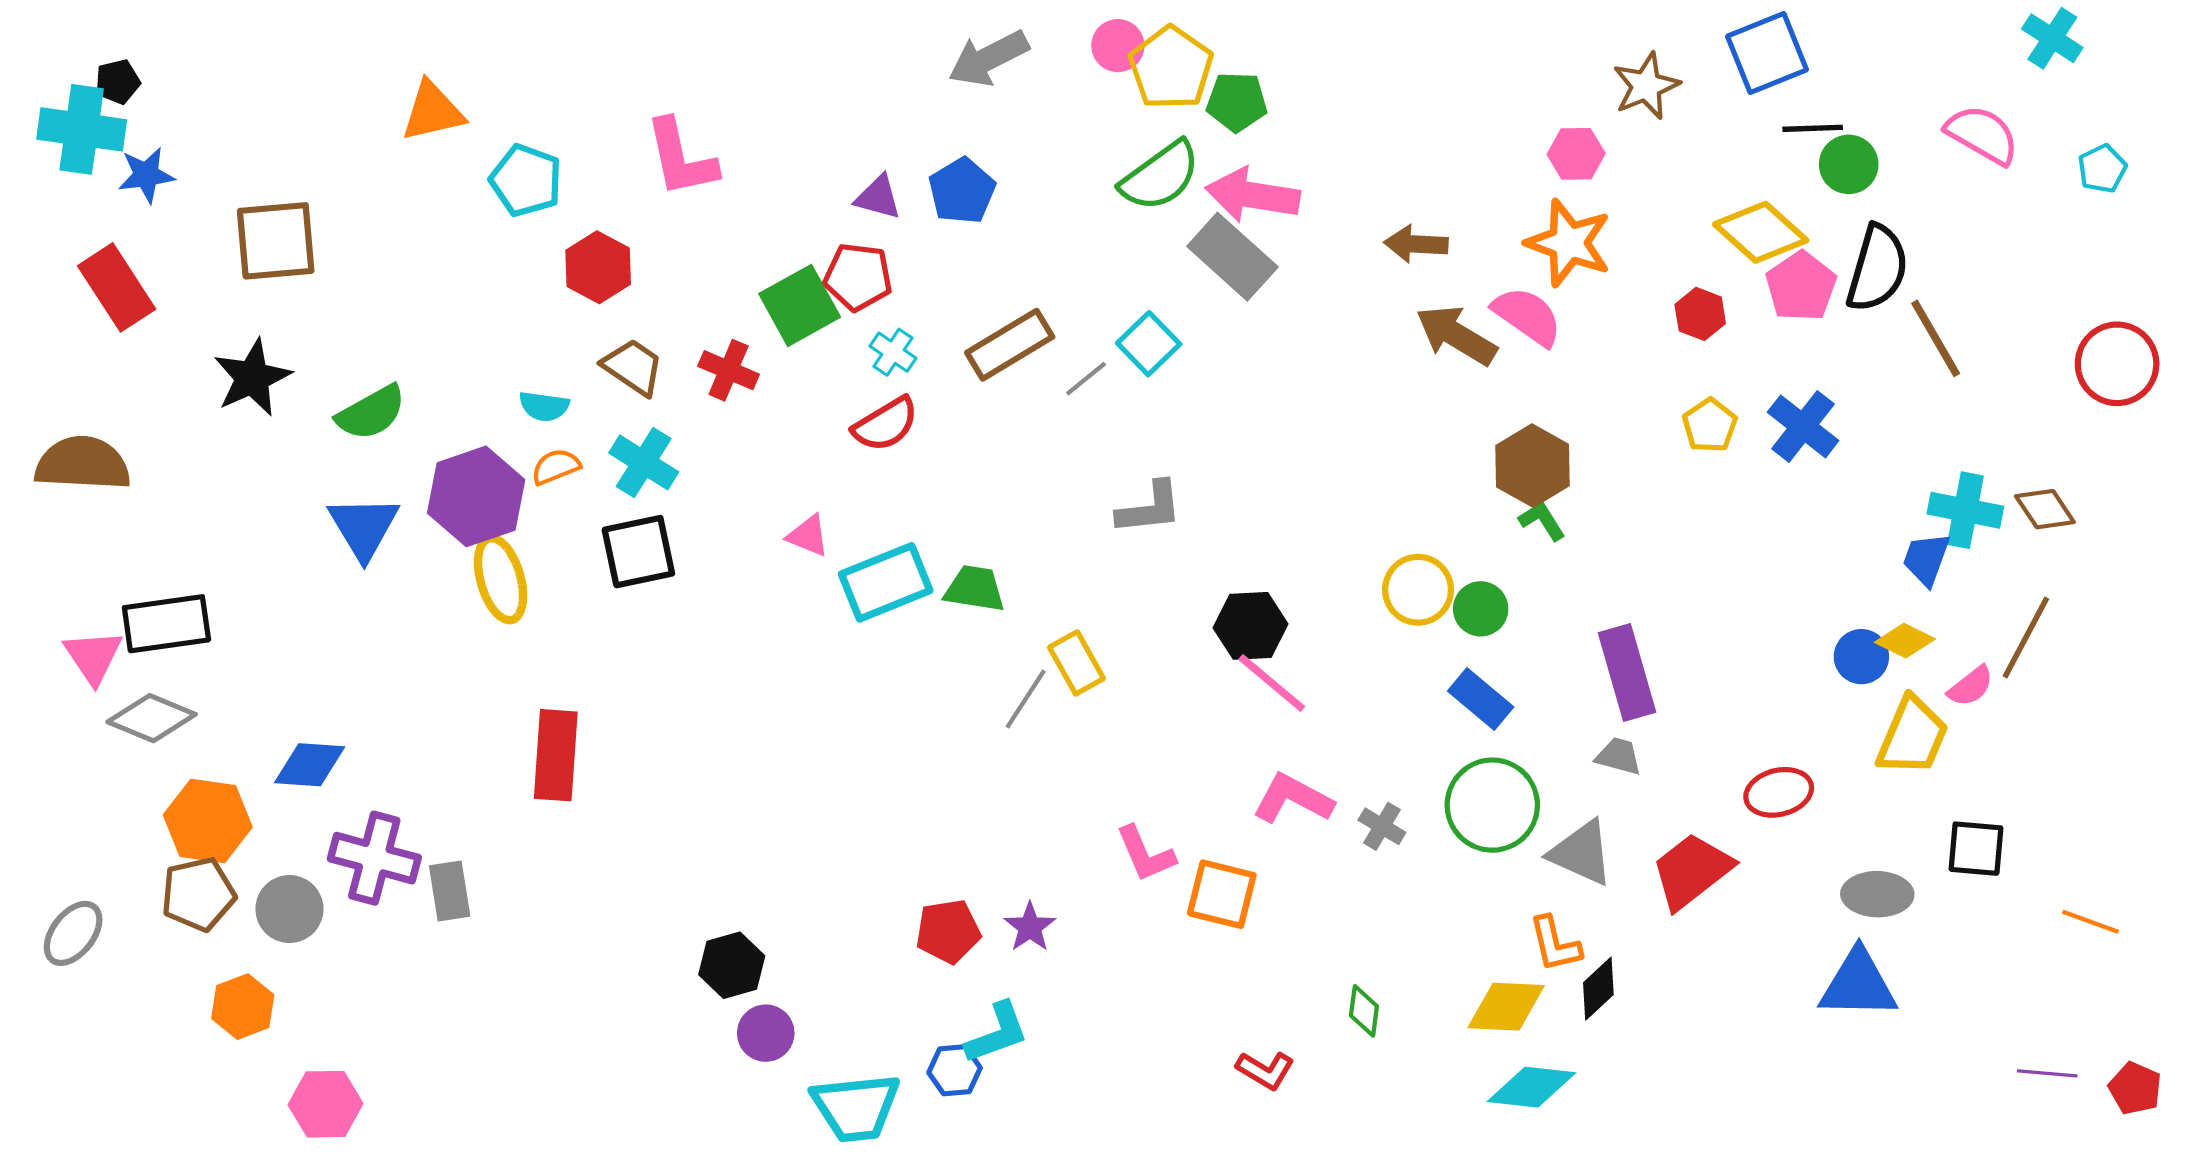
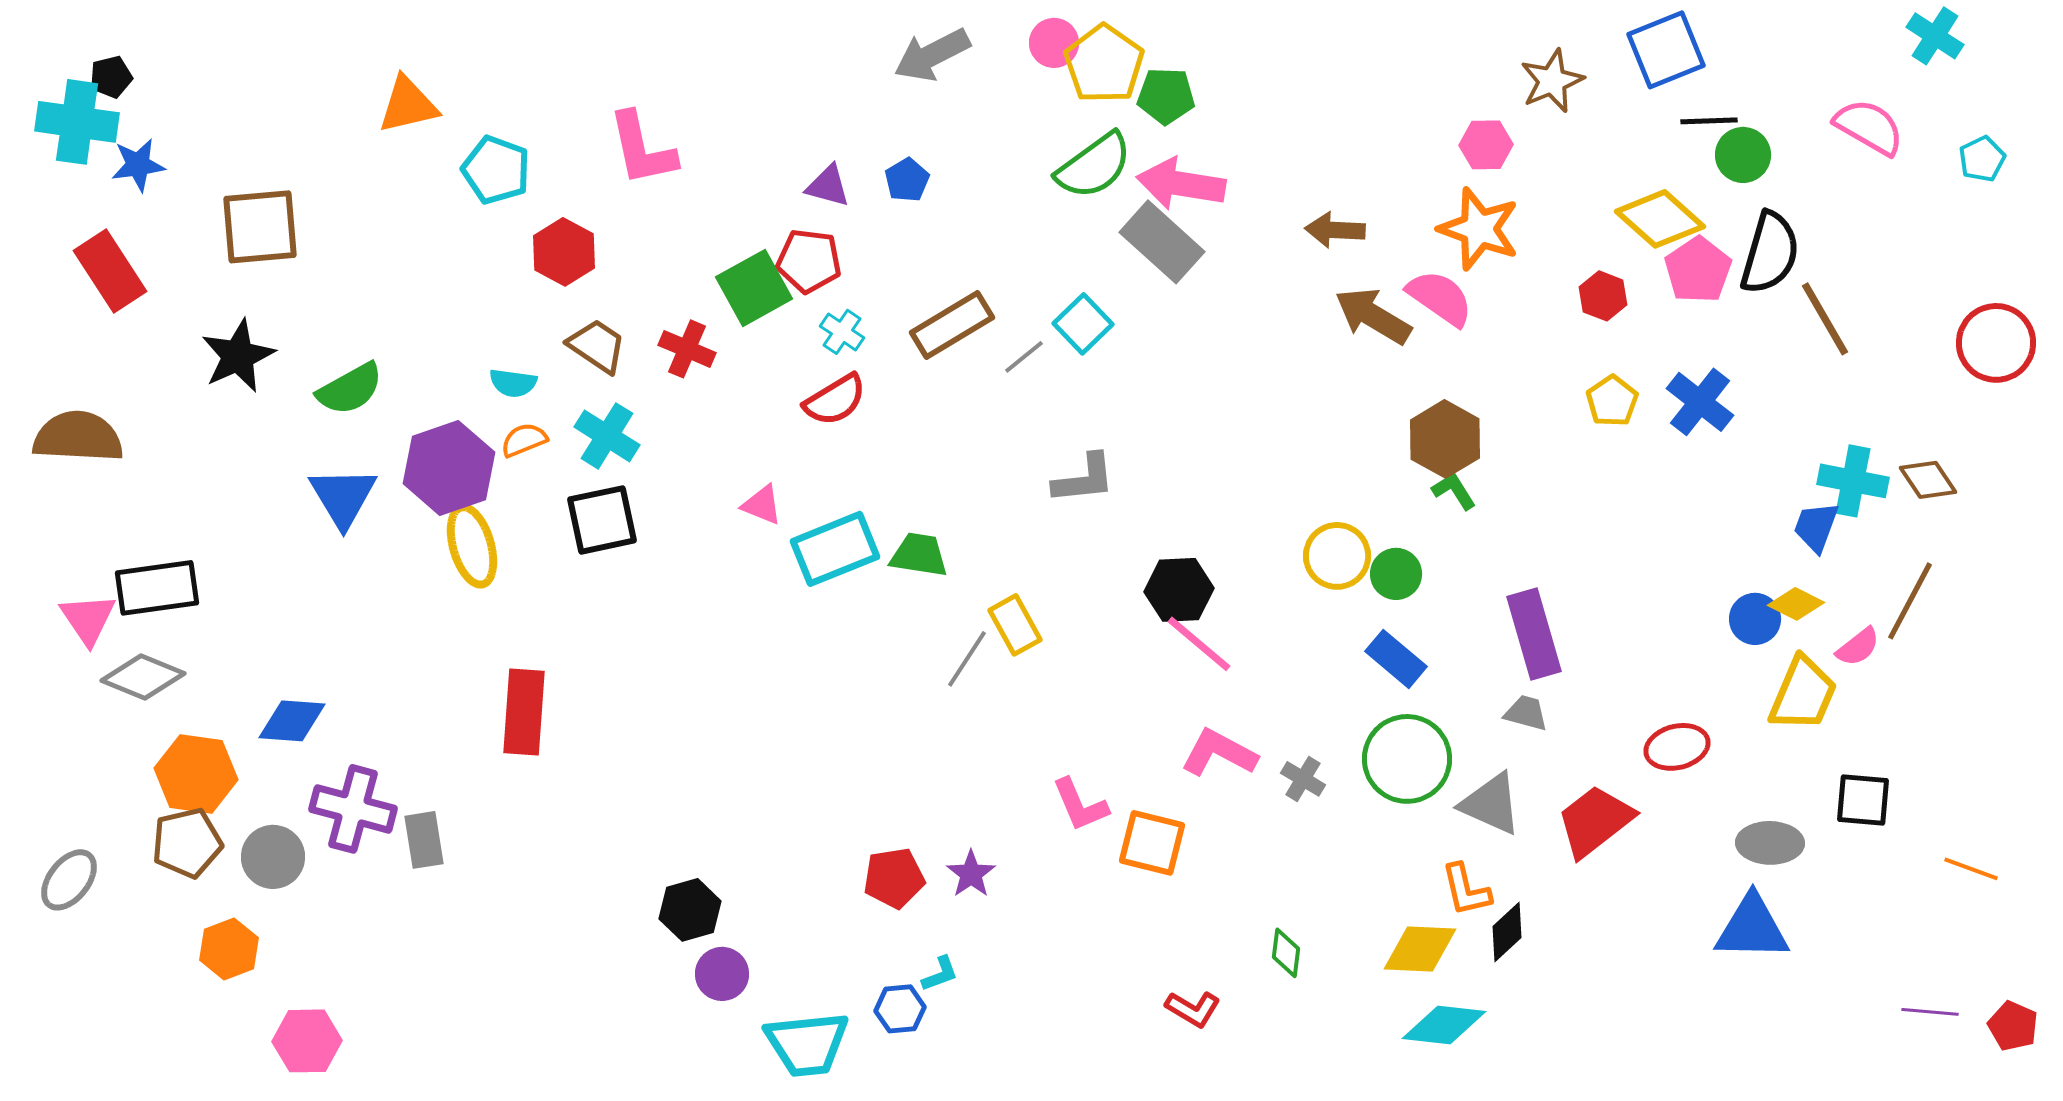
blue pentagon: (962, 191) -> (907, 180), size x0.7
cyan L-shape: (997, 1033) -> (940, 974), size x0.6

